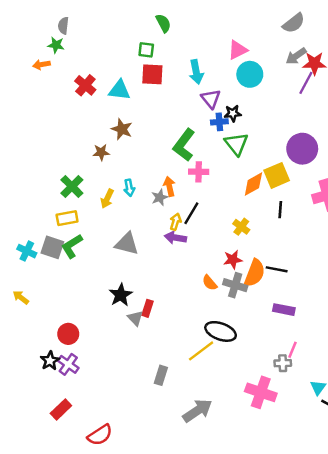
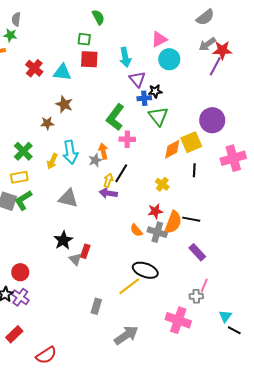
cyan arrow: (129, 188) -> (70, 152), size x1.6
purple rectangle: (284, 310) -> (197, 252), turned 36

